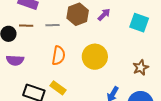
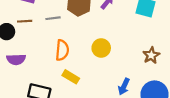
yellow circle: (95, 57) -> (101, 48), size x0.7
yellow rectangle: (58, 88) -> (71, 77), moved

